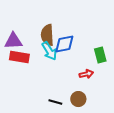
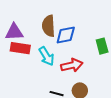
cyan arrow: (49, 51) -> (46, 56), moved
red arrow: (86, 74) -> (72, 65), moved, size x1.5

